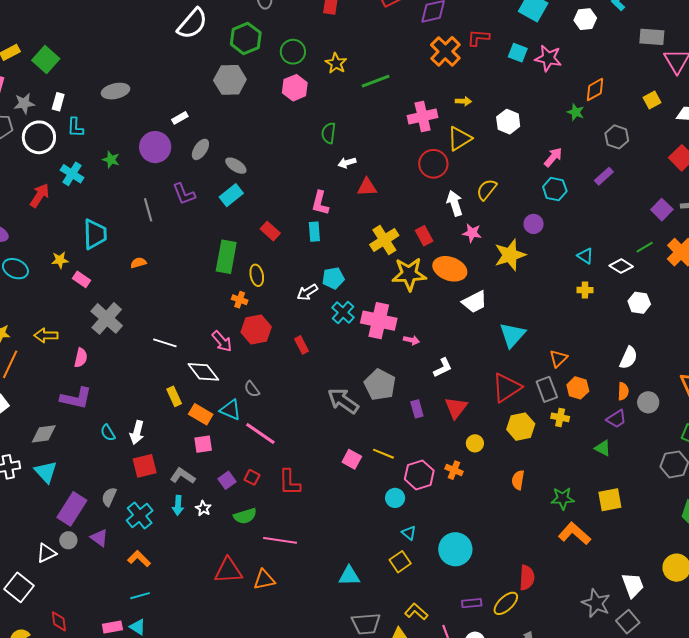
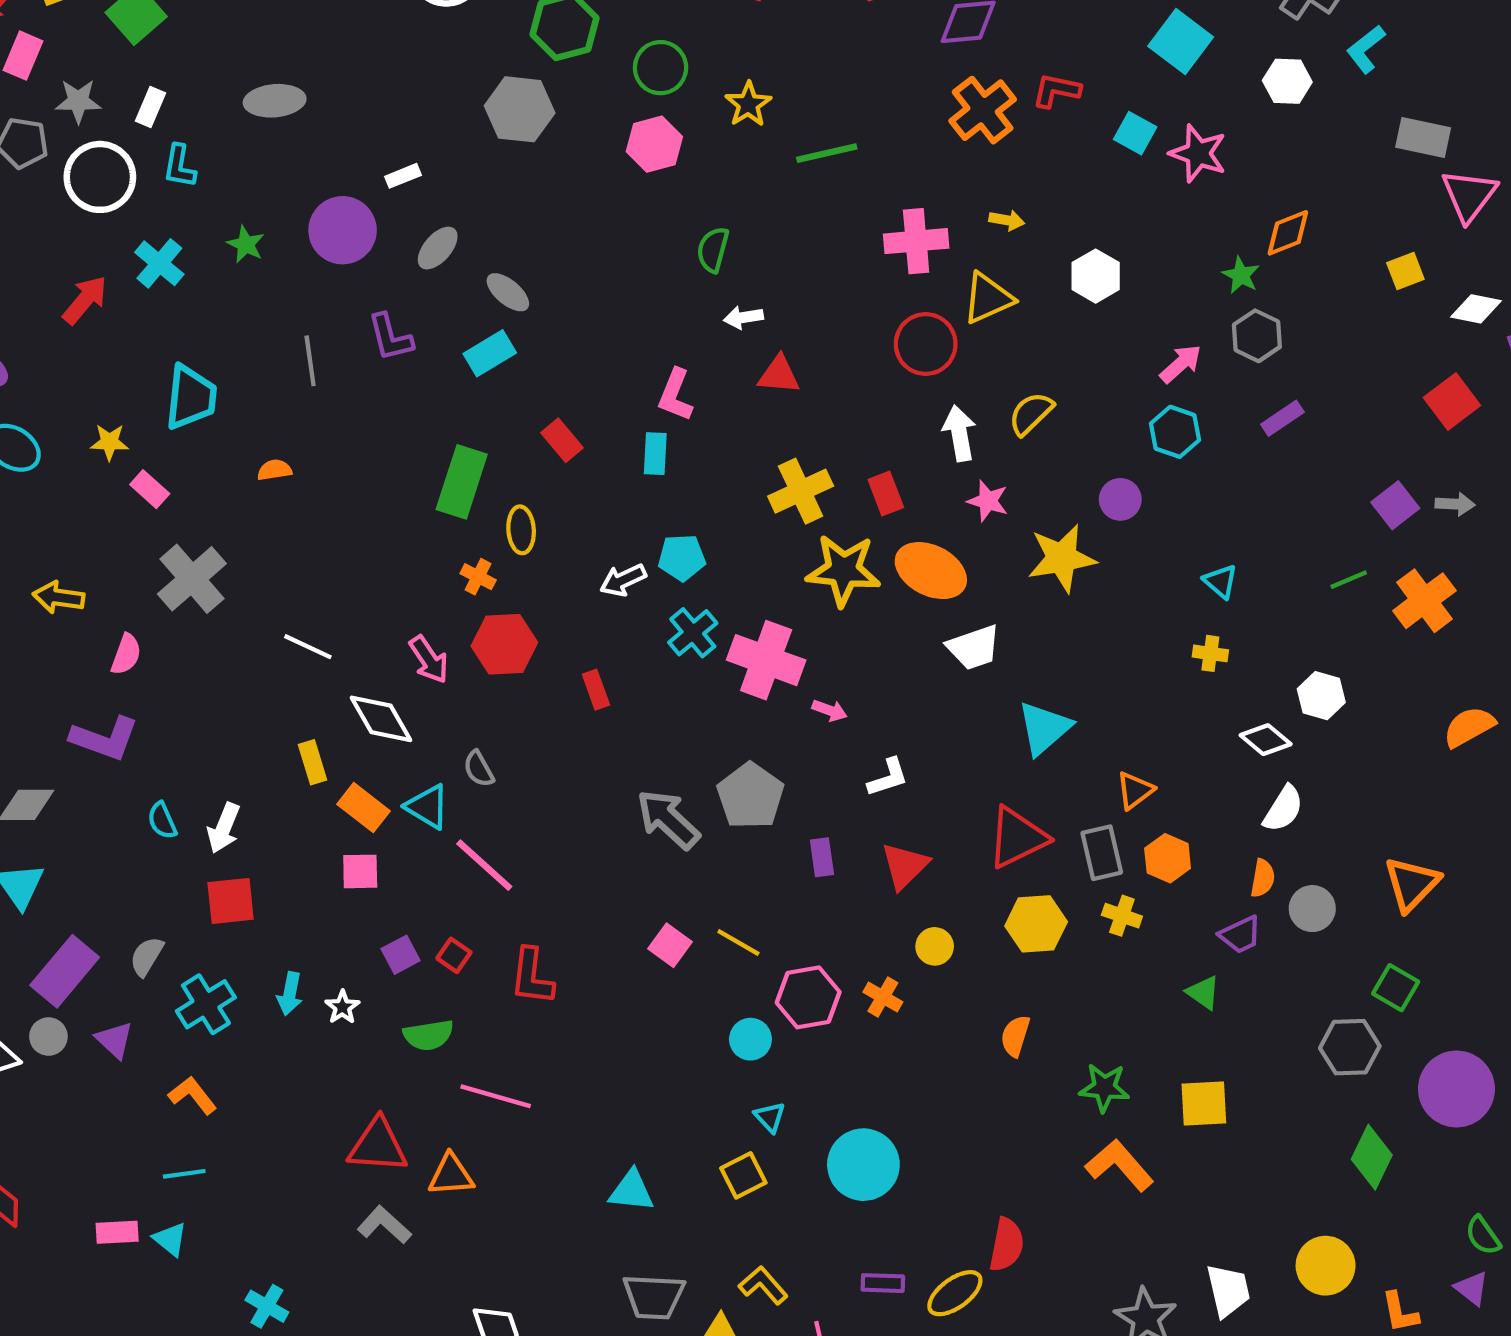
gray hexagon: (617, 137) -> (1257, 336), moved
white diamond: (621, 266) -> (1266, 740), moved
gray L-shape: (183, 476) -> (384, 1225), moved

